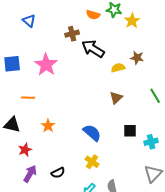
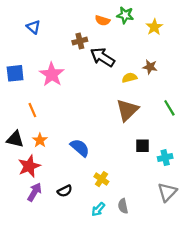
yellow star: (132, 21) -> (154, 27), moved
orange line: (28, 98) -> (32, 110), turned 64
brown triangle: (116, 98) -> (127, 110), size x1.6
orange star: (48, 126) -> (40, 140), moved
blue semicircle: (92, 133) -> (80, 148), moved
red star: (25, 150) -> (29, 166), size x1.5

